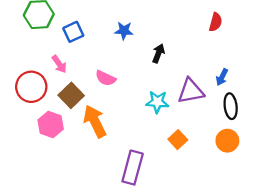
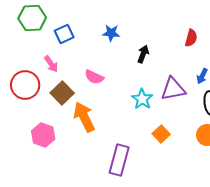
red semicircle: (216, 22) -> (191, 38), moved
cyan star: (157, 102) -> (142, 99), turned 30
pink hexagon: (51, 124) -> (43, 135), moved

